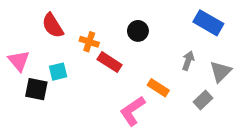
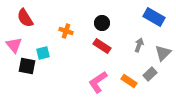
red semicircle: (53, 26) -> (25, 18), moved
red rectangle: (110, 62) -> (102, 46), moved
orange rectangle: (158, 88) -> (129, 81), moved

